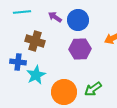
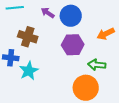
green arrow: (93, 89) -> (97, 65), moved, turned 42
orange circle: (64, 92) -> (86, 88), moved

